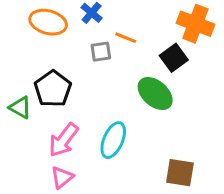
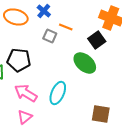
gray square: (101, 52) -> (50, 36), turned 32
black pentagon: (53, 89) -> (19, 60), turned -30
pink arrow: (64, 140) -> (26, 93), turned 85

